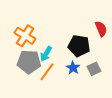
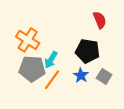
red semicircle: (101, 29) -> (100, 20), moved
gray square: (94, 69) -> (104, 76), turned -32

